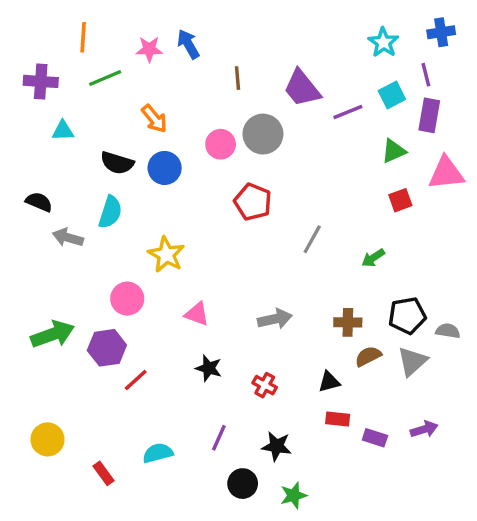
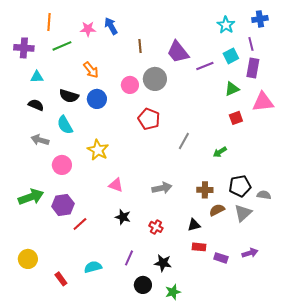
black semicircle: (39, 202) -> (36, 105), moved
cyan semicircle: (110, 212) -> (65, 125), turned 132
pink circle: (127, 299) -> (62, 165), moved

